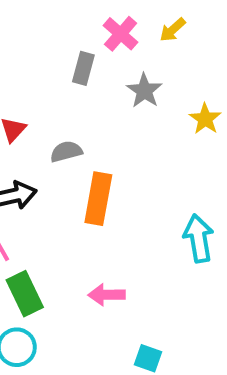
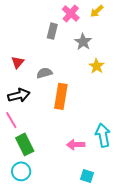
yellow star: (205, 119) -> (97, 66), moved
cyan arrow: (199, 238) -> (103, 135), moved
pink arrow: (107, 295) -> (76, 145), moved

